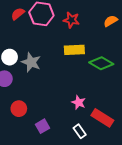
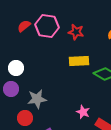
gray star: (31, 62) -> (37, 99), moved, turned -30

